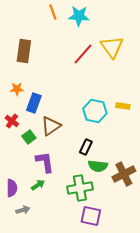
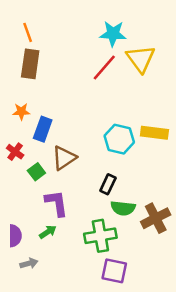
orange line: (53, 12) -> (28, 32), moved
cyan star: (79, 16) -> (113, 34), moved
yellow rectangle: (123, 106) -> (154, 133), size x1.5

